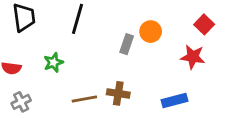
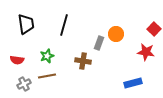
brown cross: (118, 93) -> (83, 61), moved
brown line: (84, 99) -> (47, 76), moved

